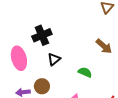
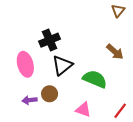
black triangle: (54, 59) -> (62, 65), size x1.5
green semicircle: (85, 72) -> (95, 79), size x1.6

